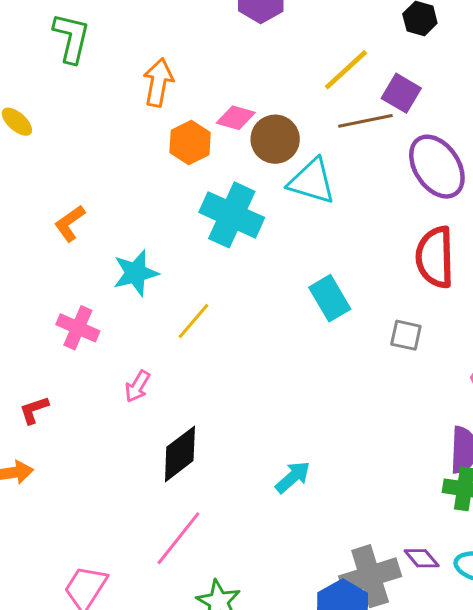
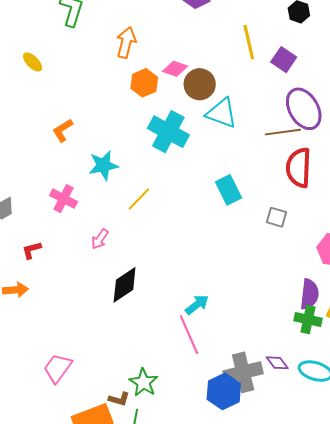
yellow line: (346, 70) -> (249, 42), turned -64
brown line: (365, 121) -> (283, 132), moved
pink line: (178, 538) -> (189, 335), moved, turned -66

